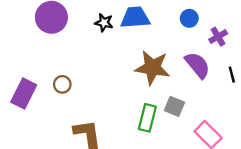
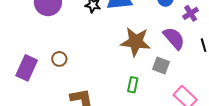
gray square: (174, 106) -> (161, 66), moved
green rectangle: (147, 118) -> (133, 85), size x0.7

